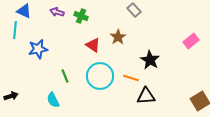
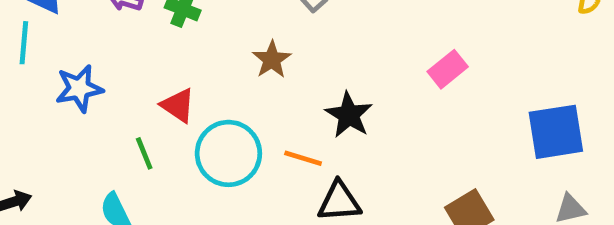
red triangle: (93, 45) -> (178, 105), moved

